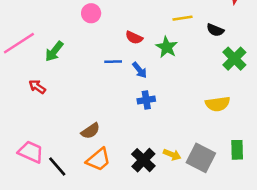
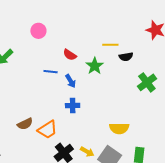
black semicircle: (215, 30) -> (126, 57), moved, turned -40
yellow semicircle: (218, 104) -> (119, 128), moved
orange trapezoid: (98, 160) -> (47, 130), moved

